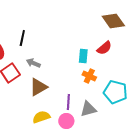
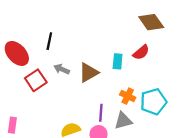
orange cross: (89, 76) -> (128, 96), moved
brown triangle: (38, 87) -> (88, 73), moved
cyan pentagon: (115, 92) -> (153, 102), turned -30

